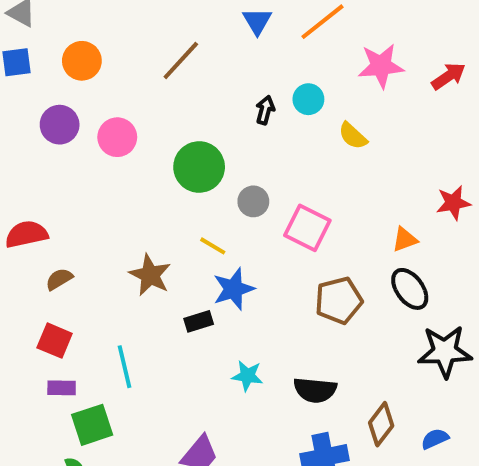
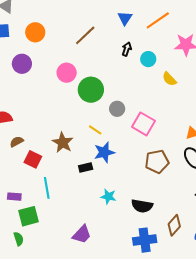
black arrow: (265, 110) -> (127, 49), moved
pink circle: (117, 137) -> (67, 73), moved
red square: (55, 341) -> (33, 159), moved

